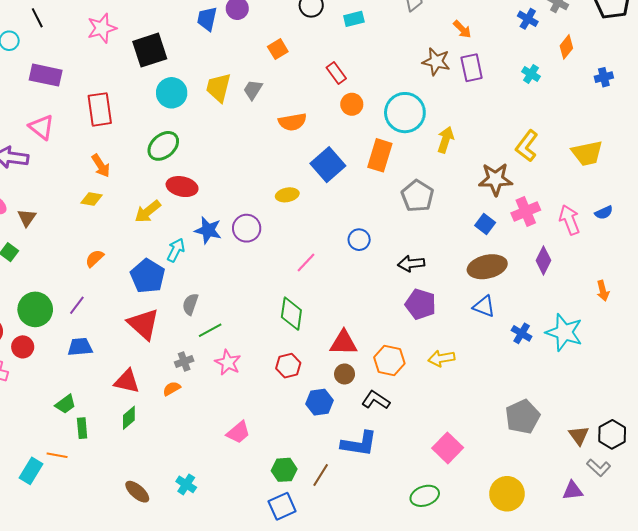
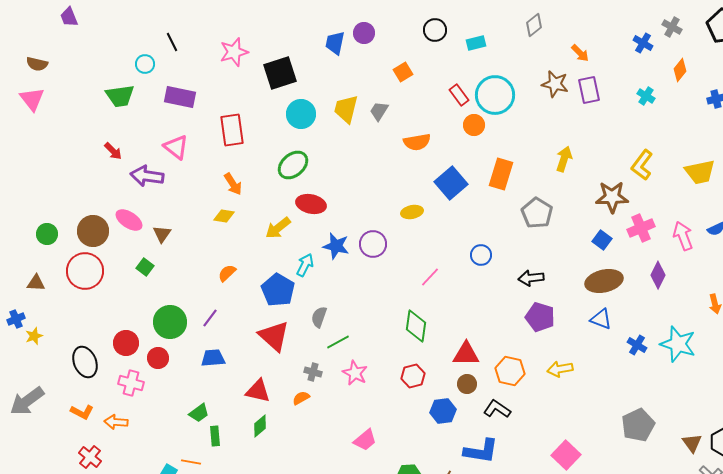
cyan circle: (405, 113) -> (495, 95), moved
gray cross: (184, 361) -> (313, 372), turned 36

